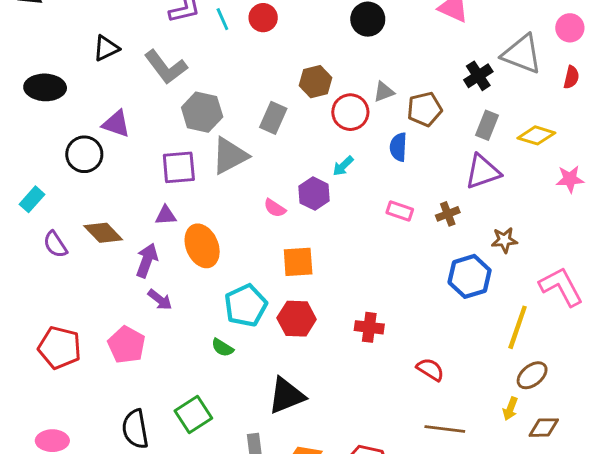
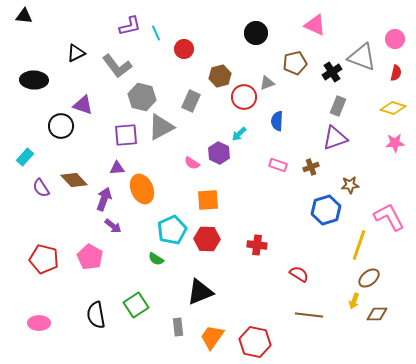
red circle: (263, 18) -> (184, 49), moved
brown pentagon: (424, 109) -> (295, 63), moved
yellow diamond: (536, 135) -> (393, 108), moved

